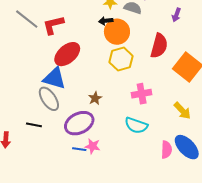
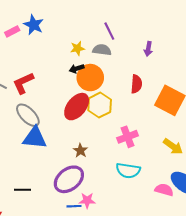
red semicircle: (159, 46) -> (136, 84), size x0.7
red ellipse: (67, 54) -> (77, 107), moved
gray ellipse: (49, 99) -> (28, 115), moved
pink semicircle: (166, 150) -> (164, 190), turned -66

